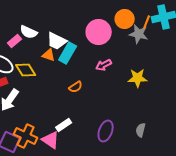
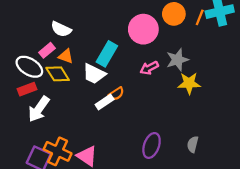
gray star: (139, 34) -> (177, 60), moved, turned -30
pink rectangle: (15, 41) -> (47, 50), moved
white trapezoid: (57, 41) -> (94, 74), moved
orange triangle: (49, 55) -> (66, 56), moved
white rectangle: (64, 125) -> (105, 102), moved

